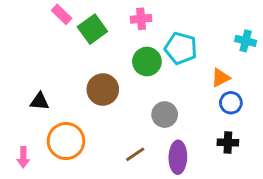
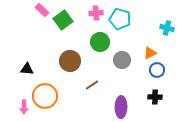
cyan pentagon: (181, 48) -> (120, 19), moved
gray circle: (165, 115) -> (122, 60), moved
brown line: (135, 154) -> (92, 85), moved
pink arrow: (23, 157) -> (24, 107), moved

